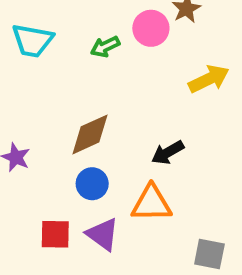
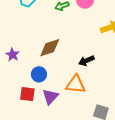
blue circle: (92, 184) -> (39, 74), moved
purple triangle: (103, 234) -> (50, 97), turned 30

